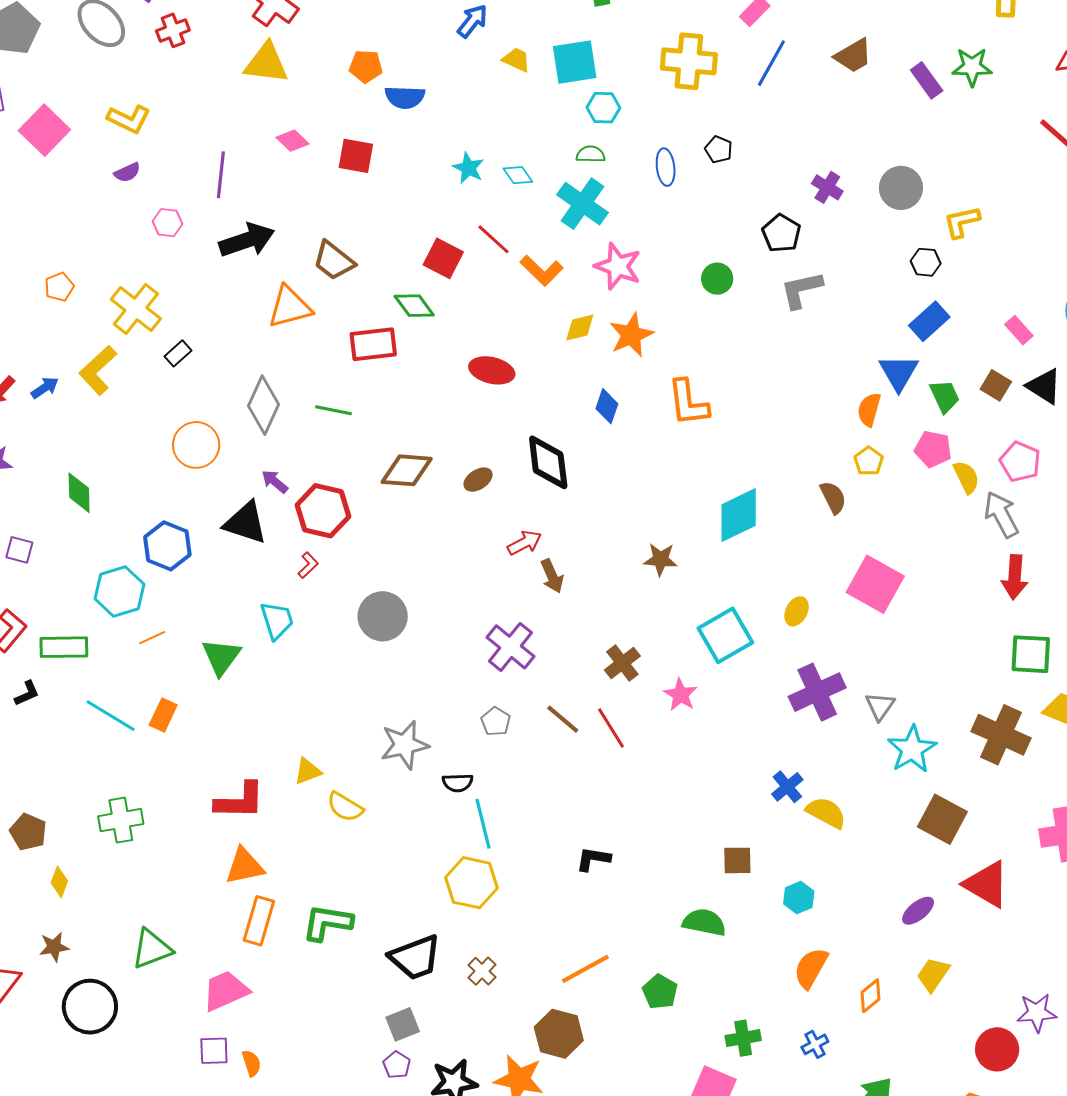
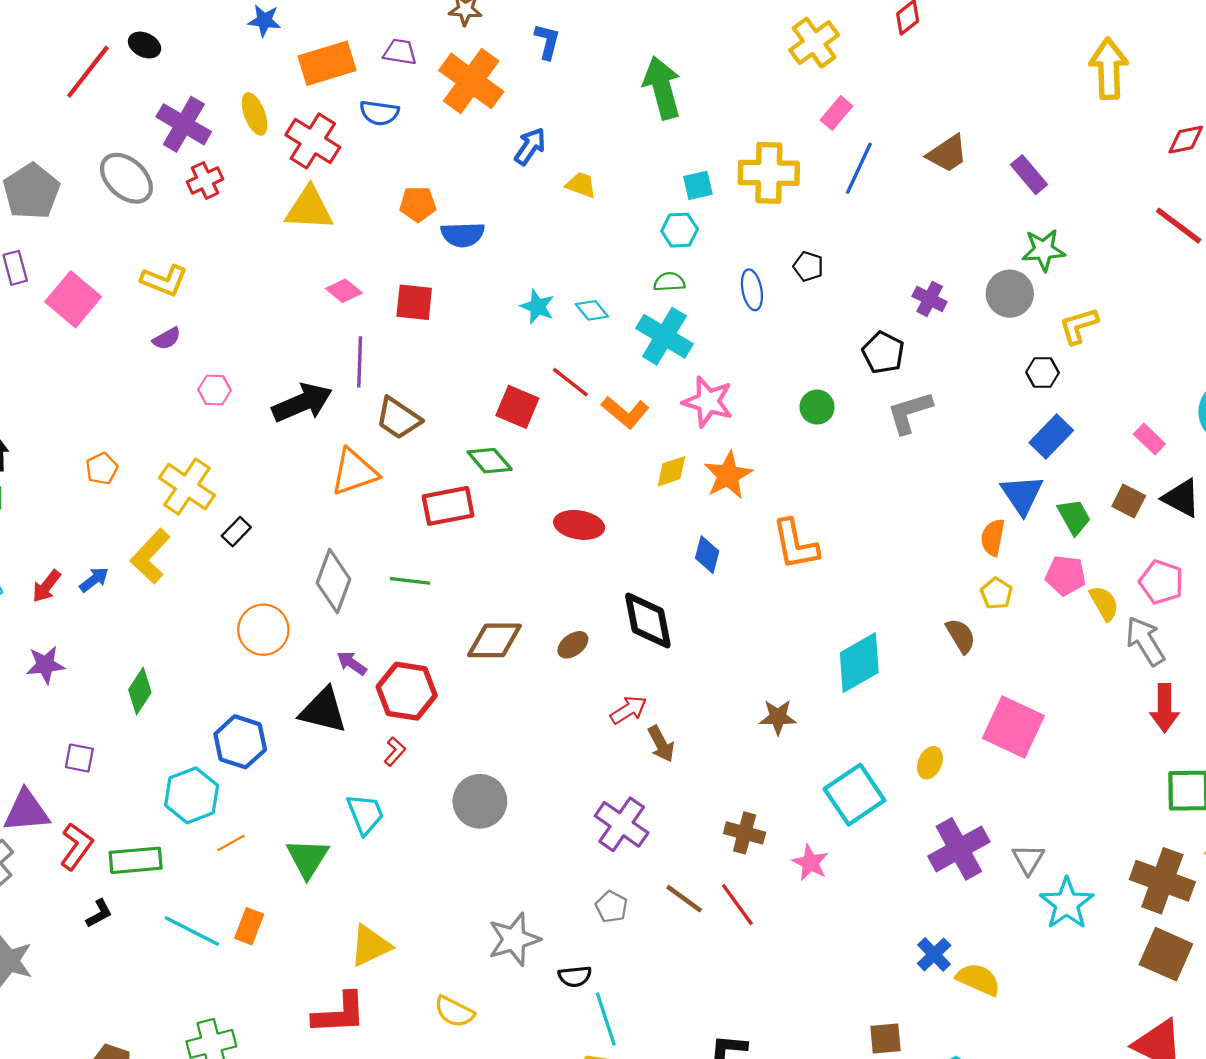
cyan square: (575, 62) -> (698, 185), moved, size x0.6
green star: (972, 67) -> (1043, 250), moved
purple line: (221, 175) -> (360, 362), moved
green diamond: (79, 493) -> (140, 691), turned 39
brown cross: (622, 663) -> (745, 833), turned -33
yellow triangle: (308, 771) -> (370, 946), moved, size x1.4
brown square: (942, 819) -> (1166, 954), moved

